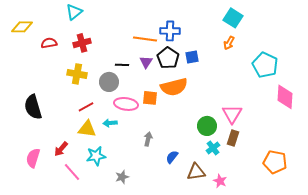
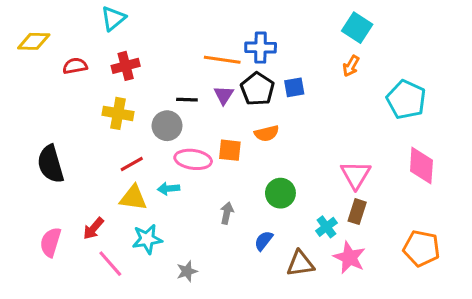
orange semicircle: (174, 87) -> (267, 133), size x0.6
pink diamond: (285, 97) -> (421, 166), moved
green circle: (207, 126) -> (280, 193), moved
pink star: (220, 181) -> (349, 258), moved, size x1.5

